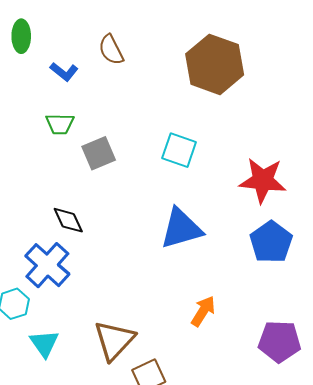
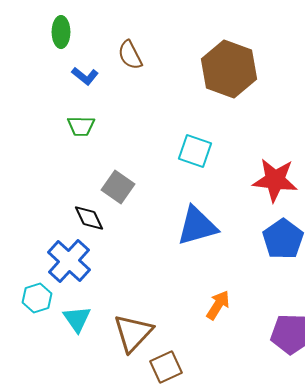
green ellipse: (21, 36) -> (61, 32), moved
gray square: (99, 153) -> (118, 187), moved, turned -32
cyan triangle: (44, 343) -> (77, 319), moved

